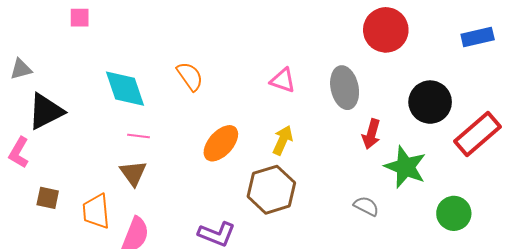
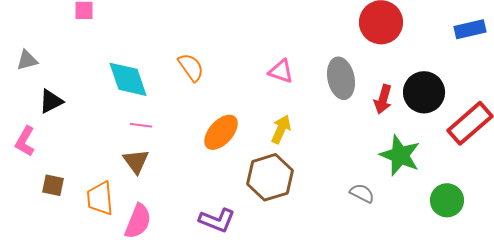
black triangle: (46, 111) -> (51, 101), size x0.7
red arrow: (371, 134) -> (383, 99), moved

